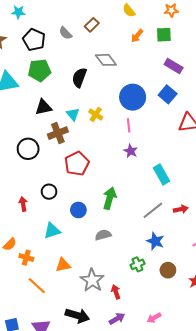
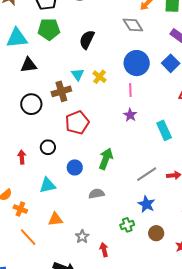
gray diamond: (106, 60) -> (133, 25), moved
black triangle: (43, 107) -> (29, 65), moved
cyan rectangle: (161, 175) -> (164, 130), moved
gray star: (92, 280) -> (82, 237), size x0.6

